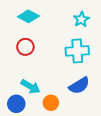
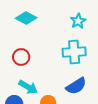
red circle: (25, 47) -> (21, 57), moved

